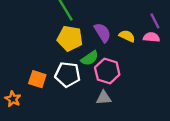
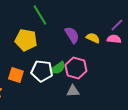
purple line: (155, 21) -> (117, 25), turned 72
yellow pentagon: (70, 38) -> (26, 40), moved
green semicircle: (90, 58) -> (58, 68), moved

